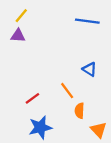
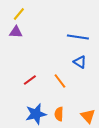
blue line: (87, 21) -> (78, 37), moved
red line: (32, 98) -> (30, 80), moved
orange semicircle: (79, 111) -> (59, 114), moved

